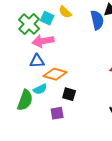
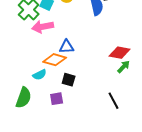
blue triangle: (37, 61) -> (67, 47), moved
green semicircle: (25, 100) -> (24, 98), moved

